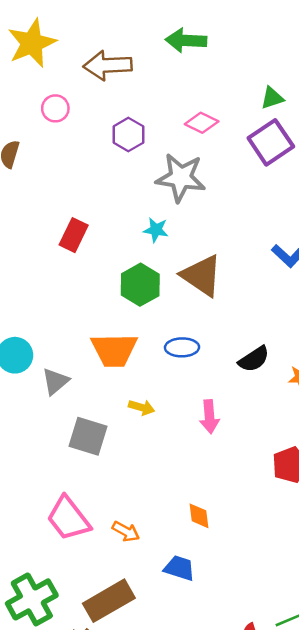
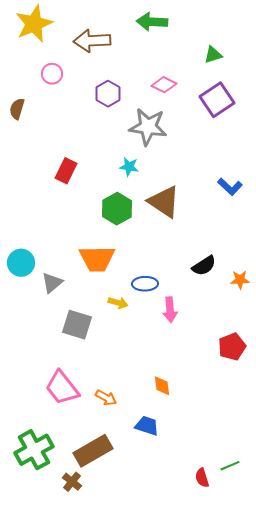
green triangle: (272, 98) -> (213, 55), moved
blue ellipse: (182, 347) -> (145, 284), moved

